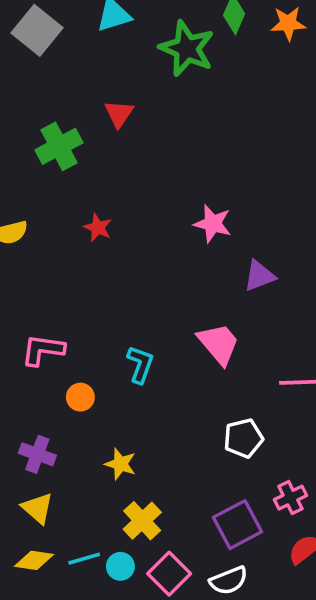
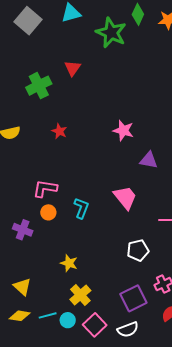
purple triangle: (259, 276) -> (149, 160), turned 30
pink L-shape: (43, 350) -> (45, 188), moved
orange circle: (80, 397) -> (48, 212), moved
purple cross: (37, 454) -> (23, 230), moved

